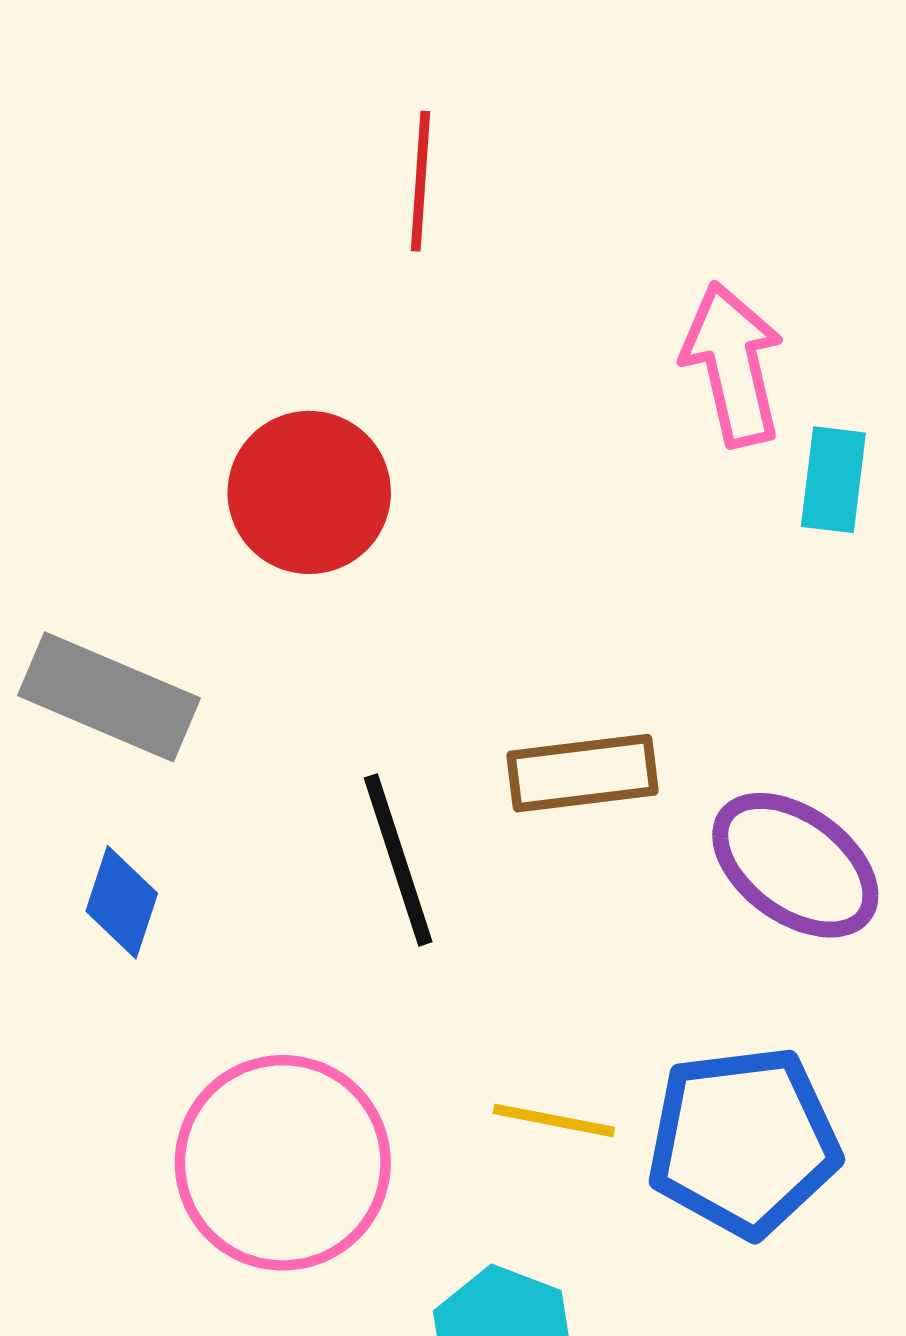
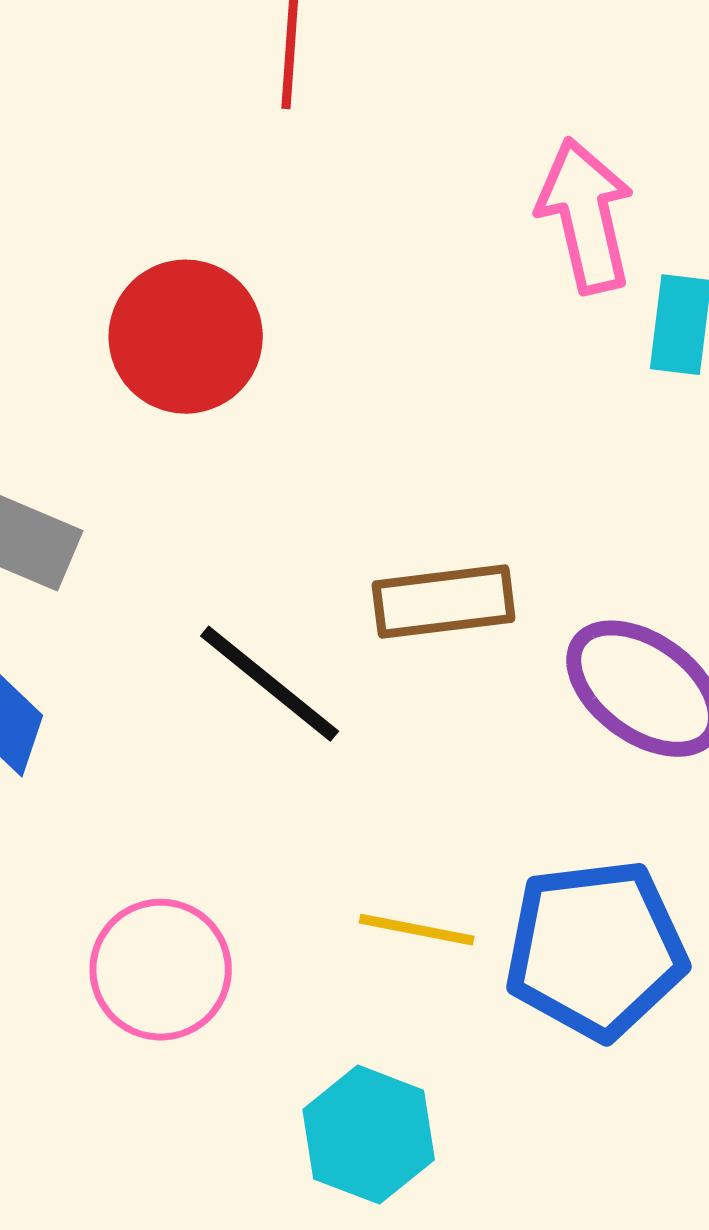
black line: (398, 860) -> (270, 684), turned -33
pink circle: (283, 1163) -> (161, 970), size x0.7

